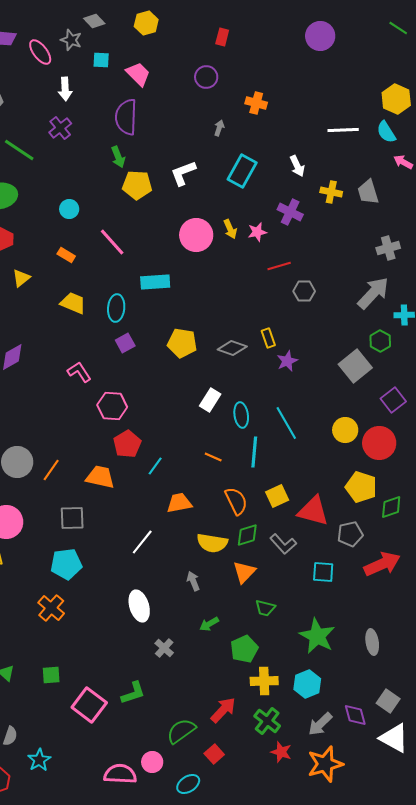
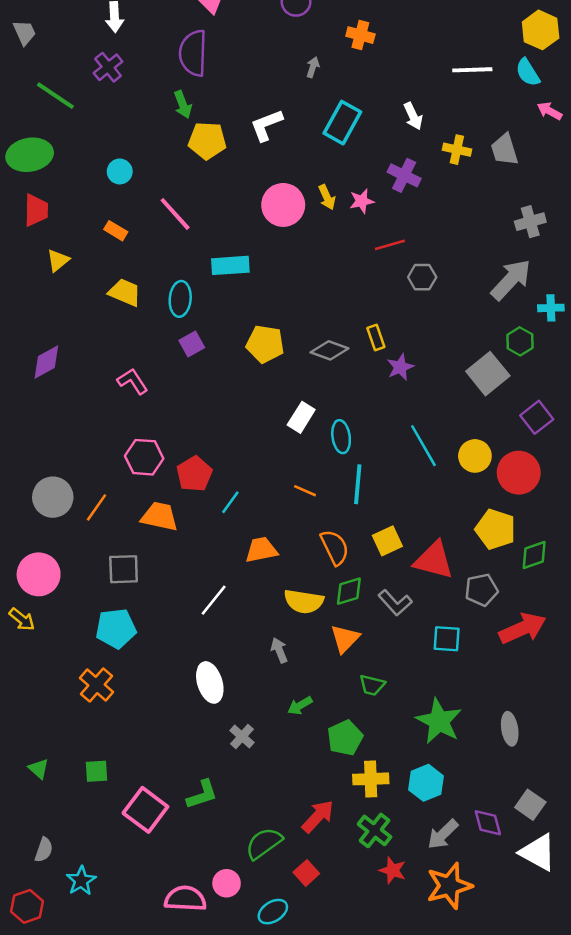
pink hexagon: (112, 406) -> (144, 457), moved
cyan line: (286, 423) -> (423, 446), moved

